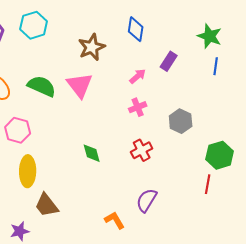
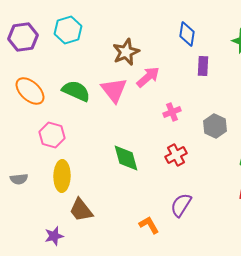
blue diamond: (136, 29) -> (187, 34), moved
purple rectangle: (169, 61) -> (203, 66), turned -30
pink arrow: (138, 76) -> (148, 77), moved, size x1.4
green diamond: (92, 153) -> (126, 158), size x1.4

